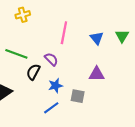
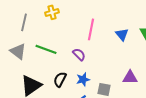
black semicircle: (33, 72) -> (60, 79), moved
purple triangle: (97, 74) -> (130, 77), moved

